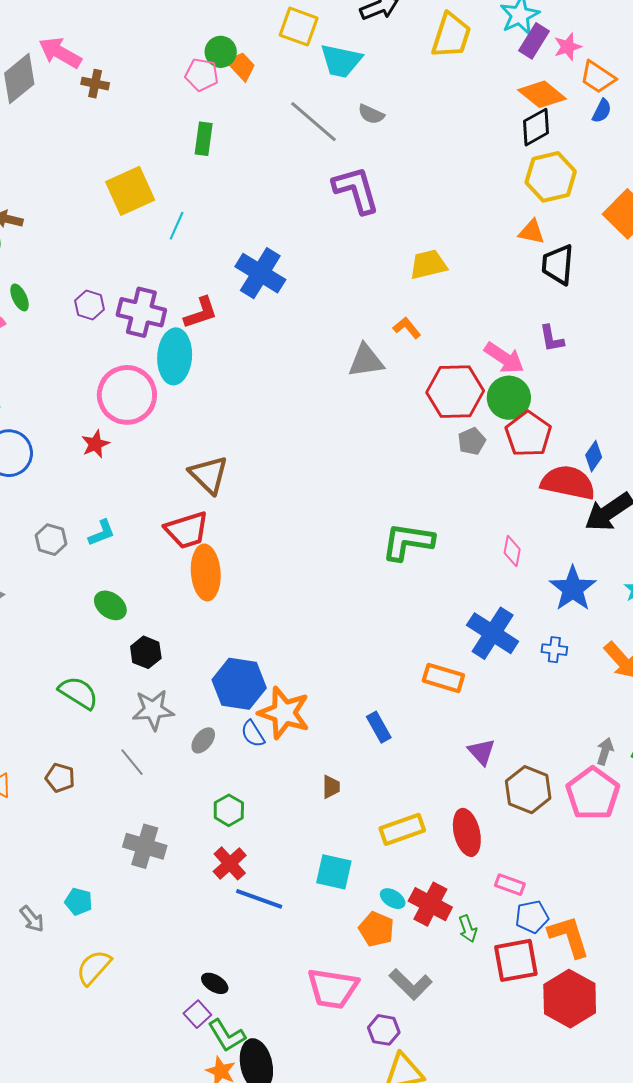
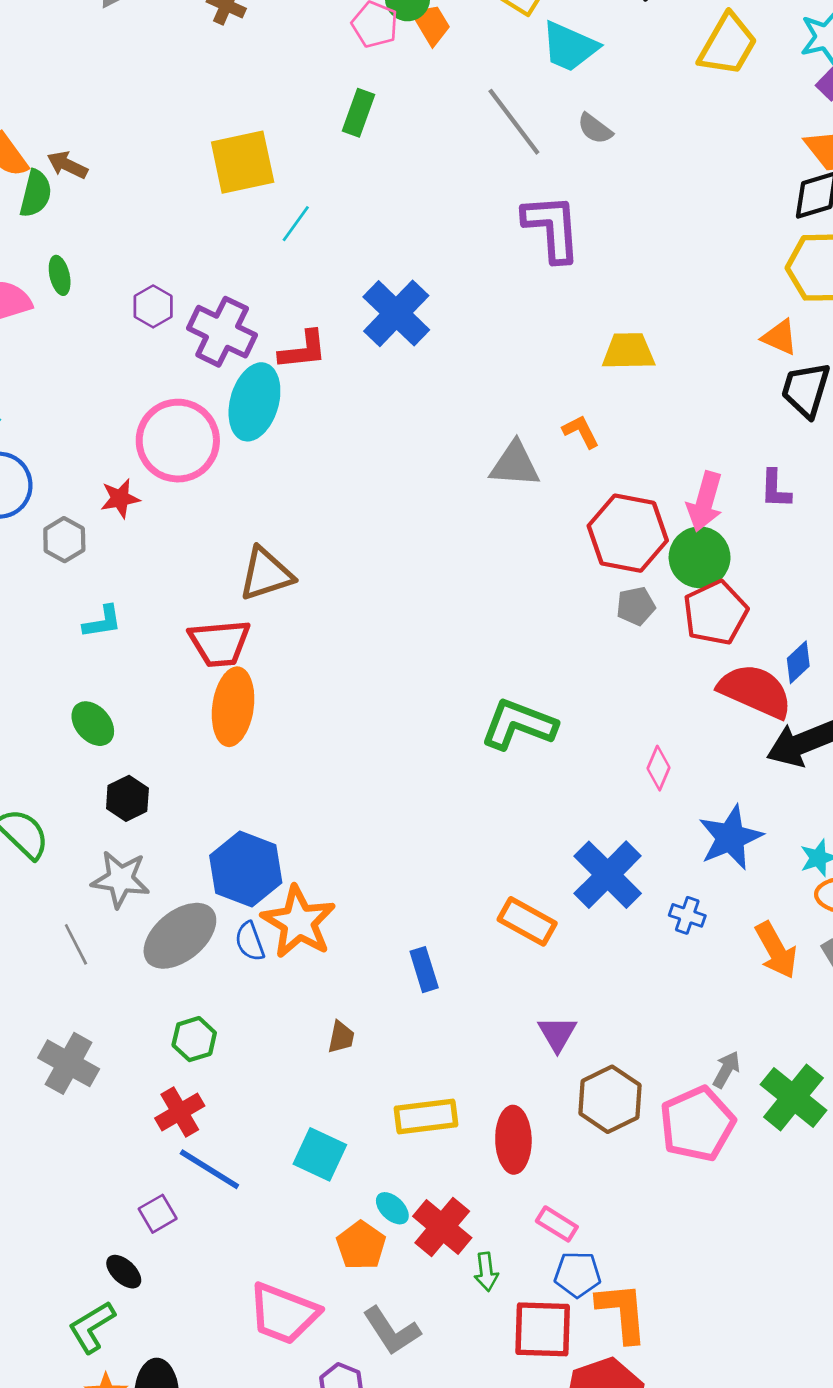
pink arrow: (504, 358) -> (705, 502), turned 60
brown triangle: (209, 475) -> (266, 574), turned 45
gray hexagon: (51, 540) -> (64, 540), moved
gray ellipse: (203, 740) -> (180, 936), size x2.0
purple square: (197, 1014) -> (158, 1214), moved
green L-shape: (227, 1035) -> (92, 1327), moved, turned 78

